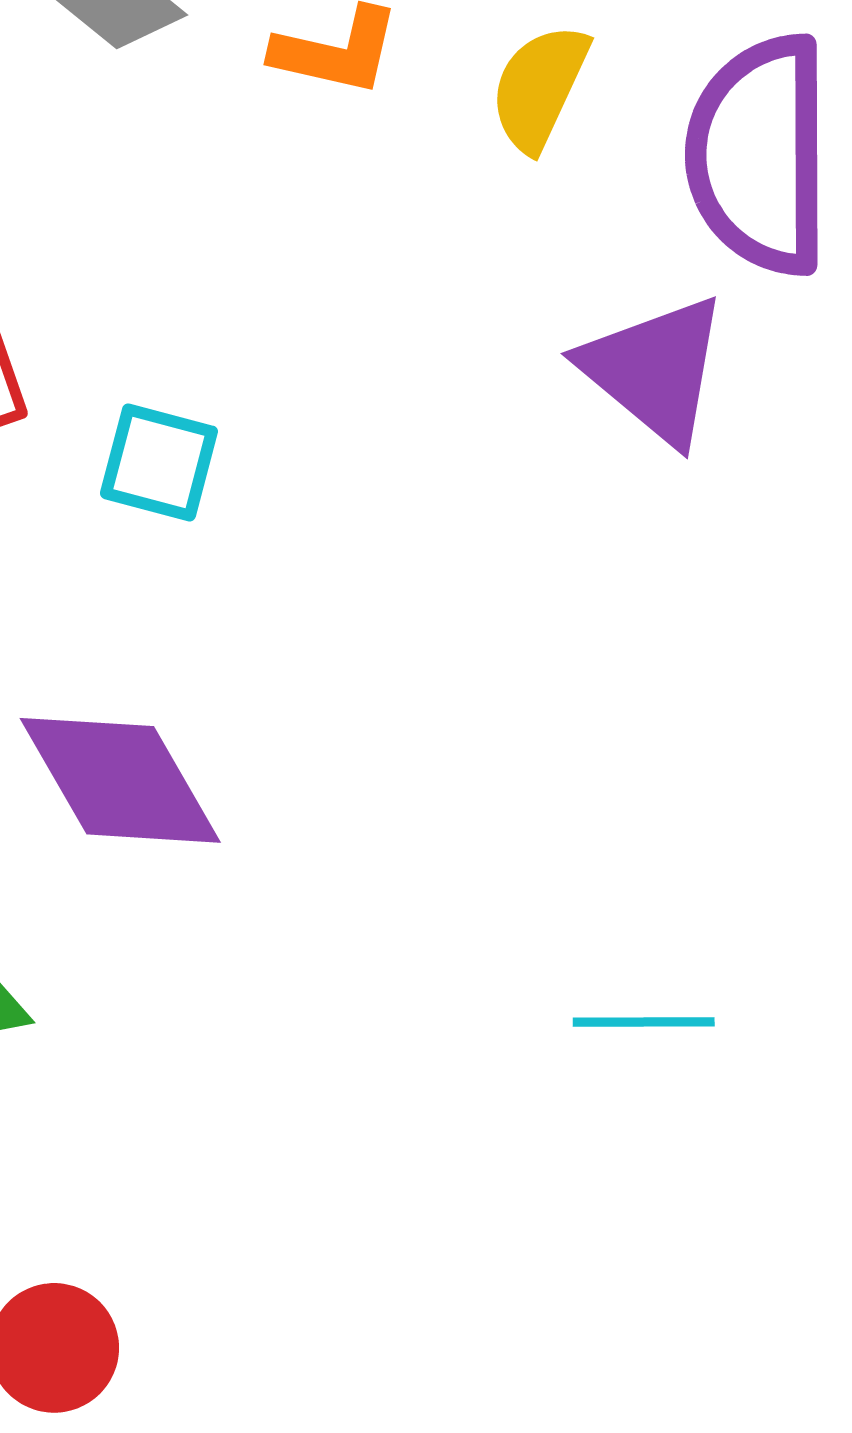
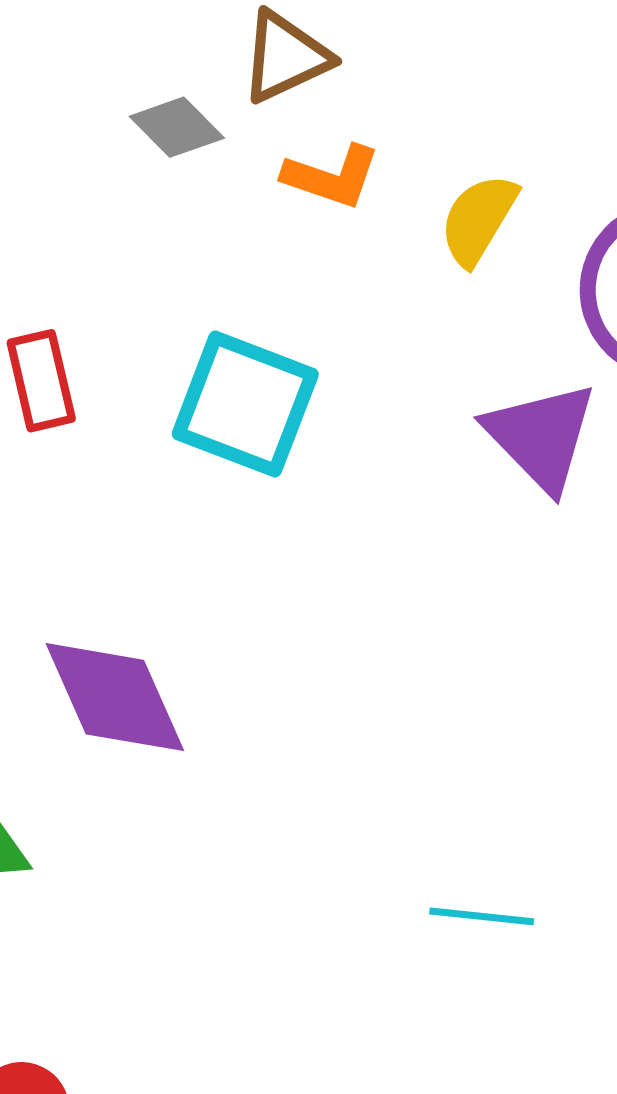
cyan square: (159, 462) -> (245, 404), moved, size x1.6

